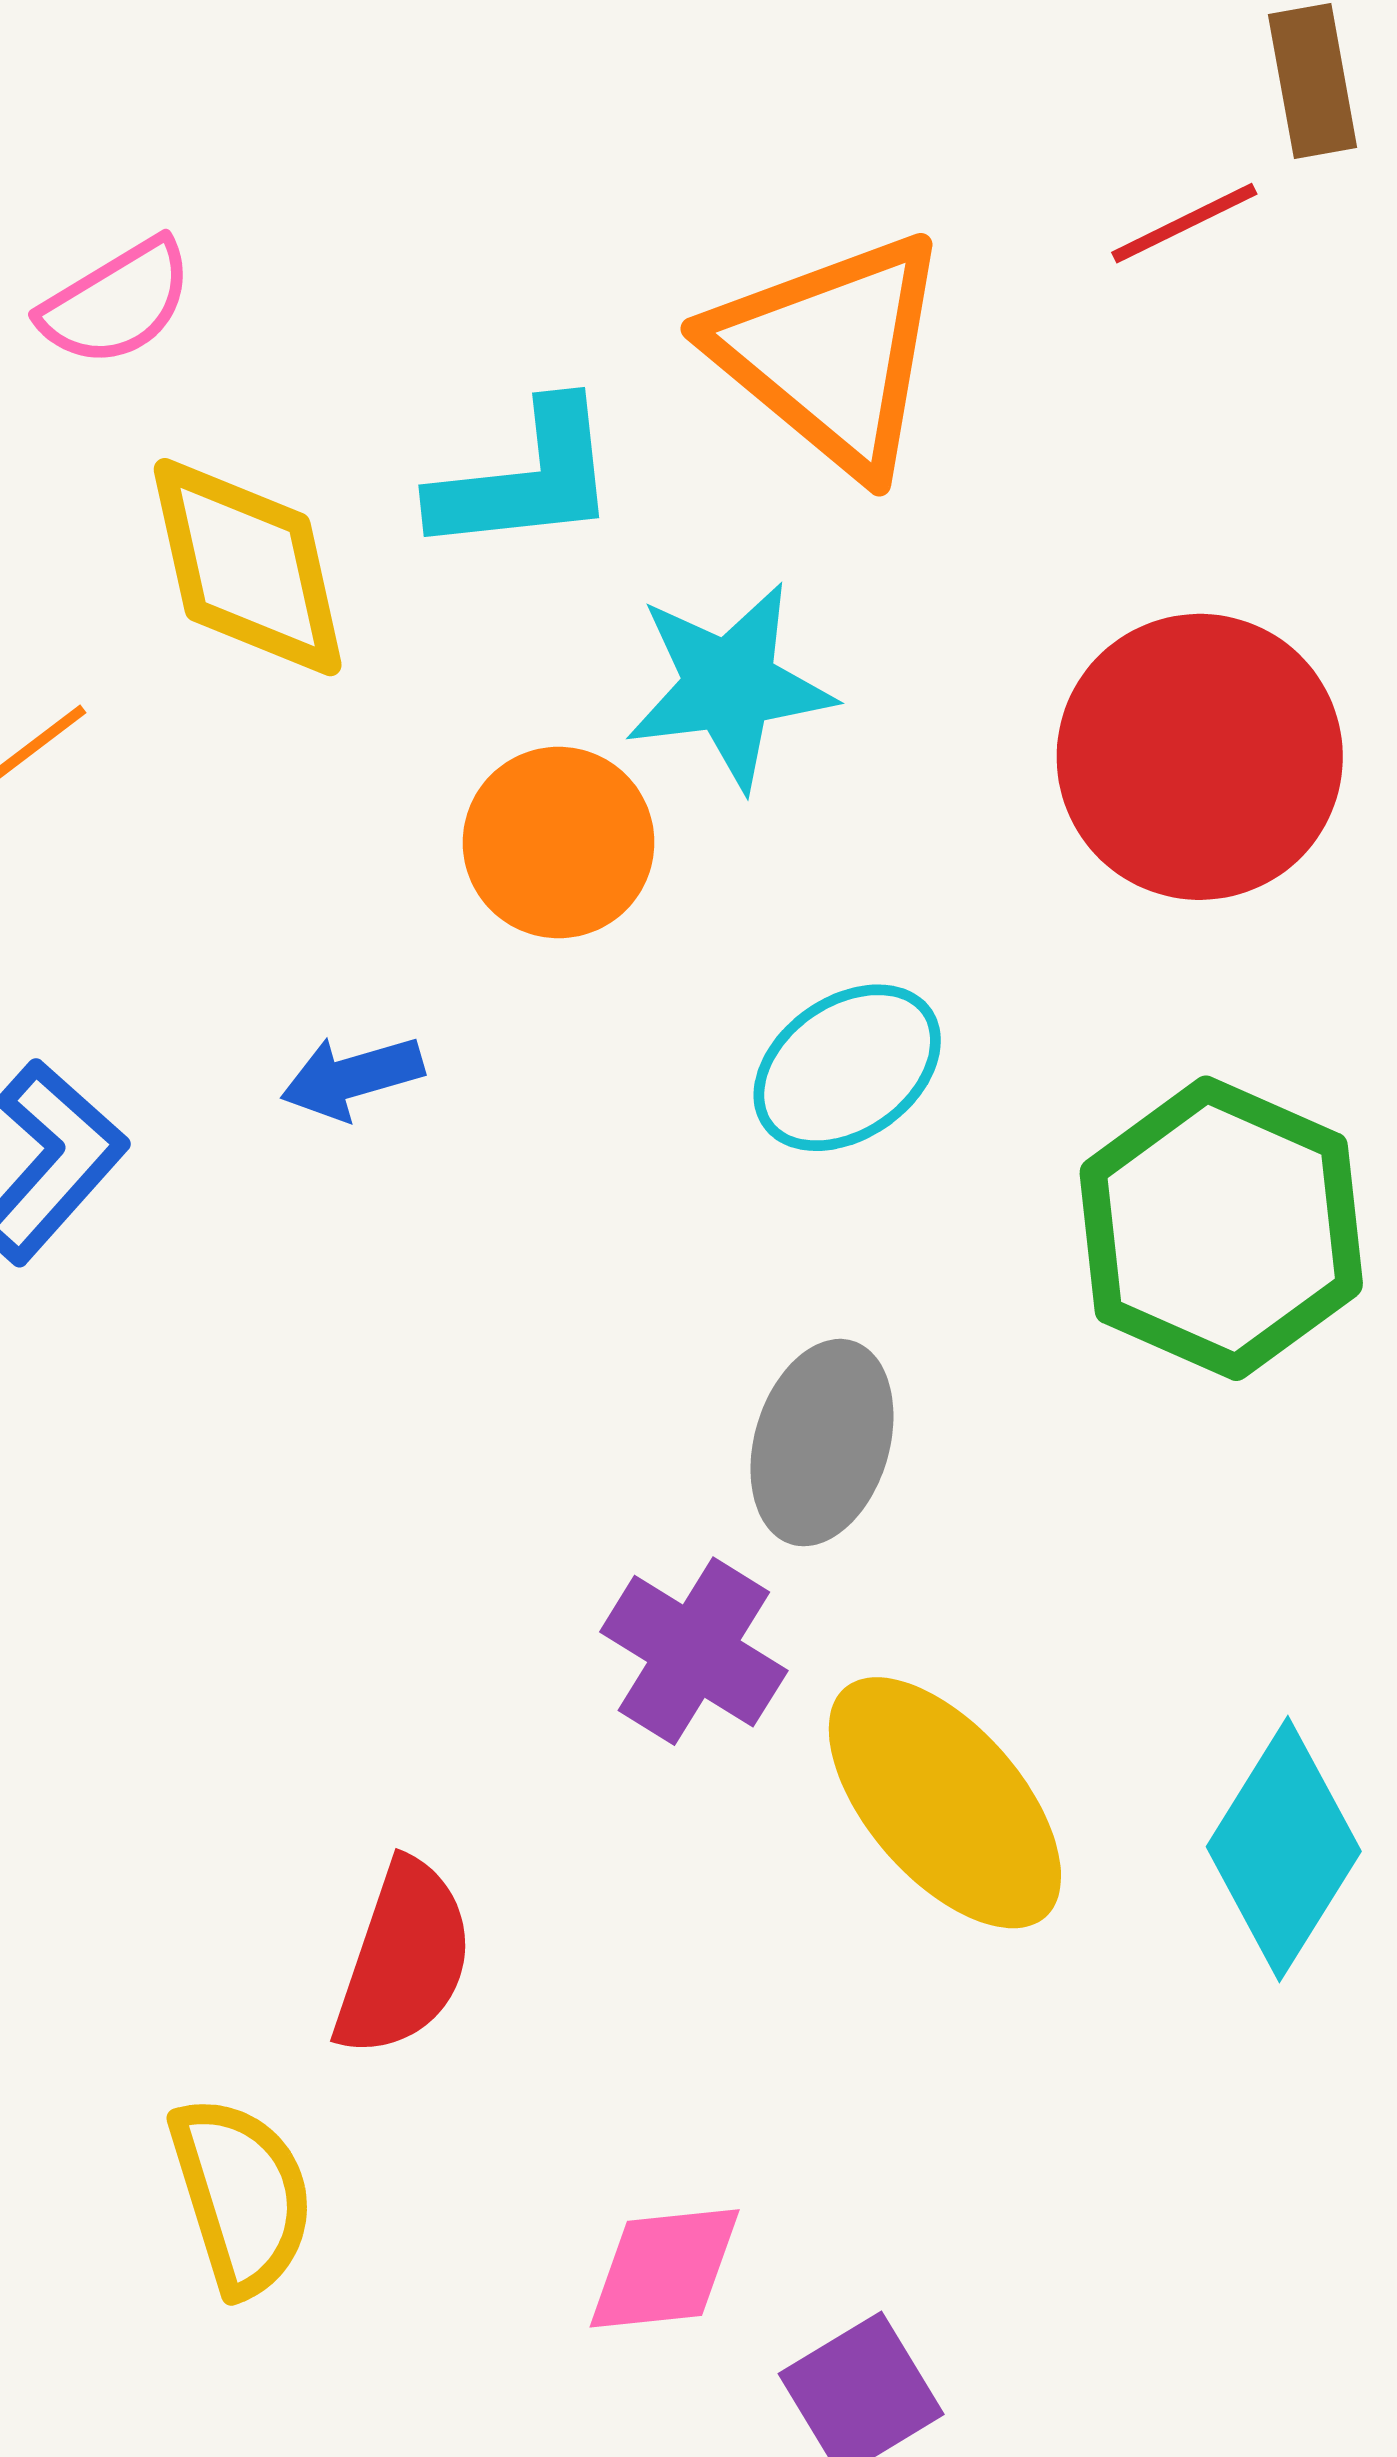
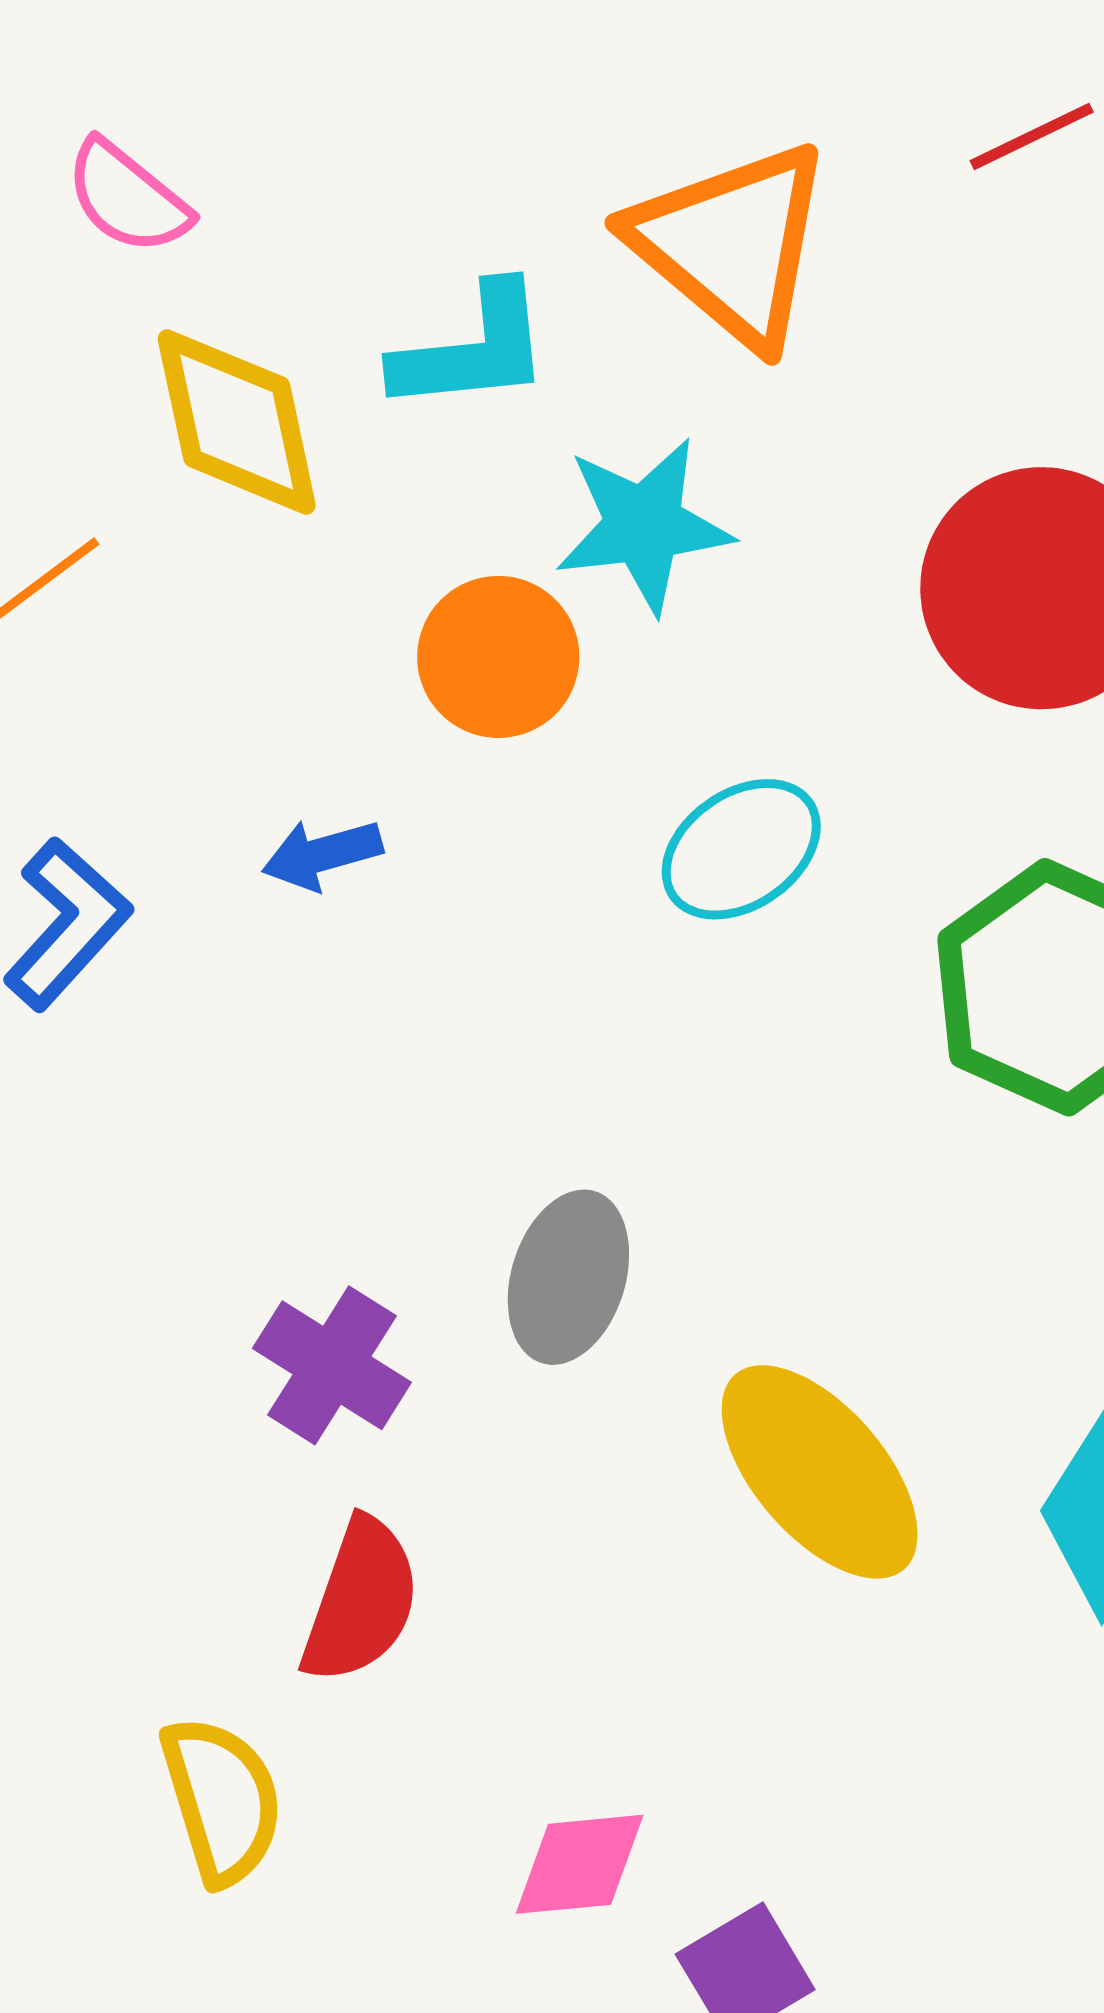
pink semicircle: (117, 303) -> (128, 197), turned 70
gray ellipse: (822, 1443) -> (568, 1277), moved
purple cross: (694, 1651) -> (332, 1365), moved

